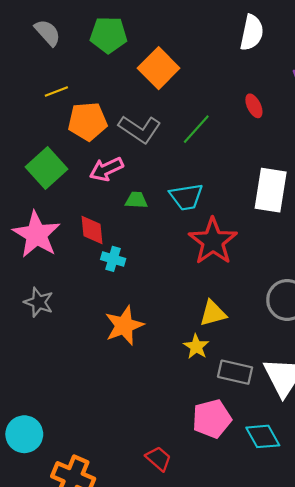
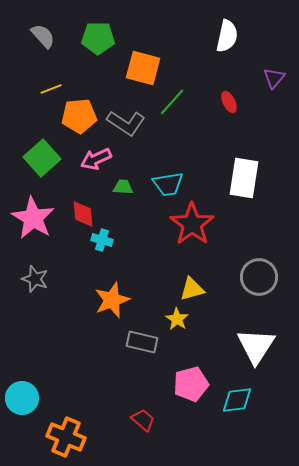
orange square: (159, 68) -> (143, 68), turned -30
green line: (196, 129) -> (172, 102), moved
gray rectangle: (235, 372) -> (142, 342), moved
cyan diamond: (263, 436) -> (237, 400), turned -68

